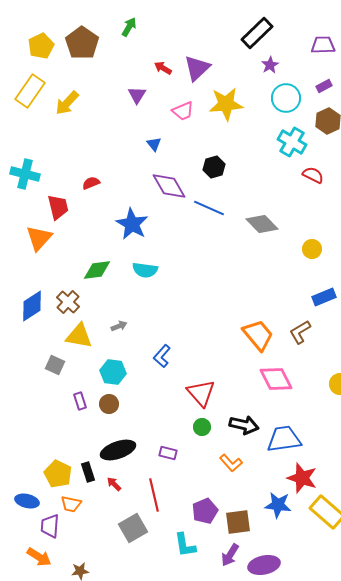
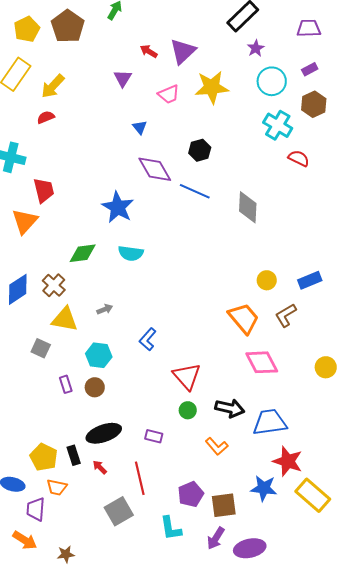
red semicircle: (91, 183) -> (46, 117), moved
gray diamond: (262, 224) -> (248, 207), turned 48
yellow circle: (312, 249) -> (267, 280), moved

